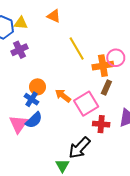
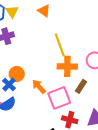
yellow triangle: (21, 23) -> (12, 12), turned 40
orange cross: (103, 66) -> (67, 66), moved

